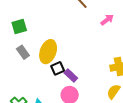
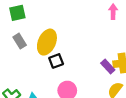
pink arrow: (107, 20) -> (113, 12), turned -56
purple rectangle: (71, 76) -> (108, 66), moved

